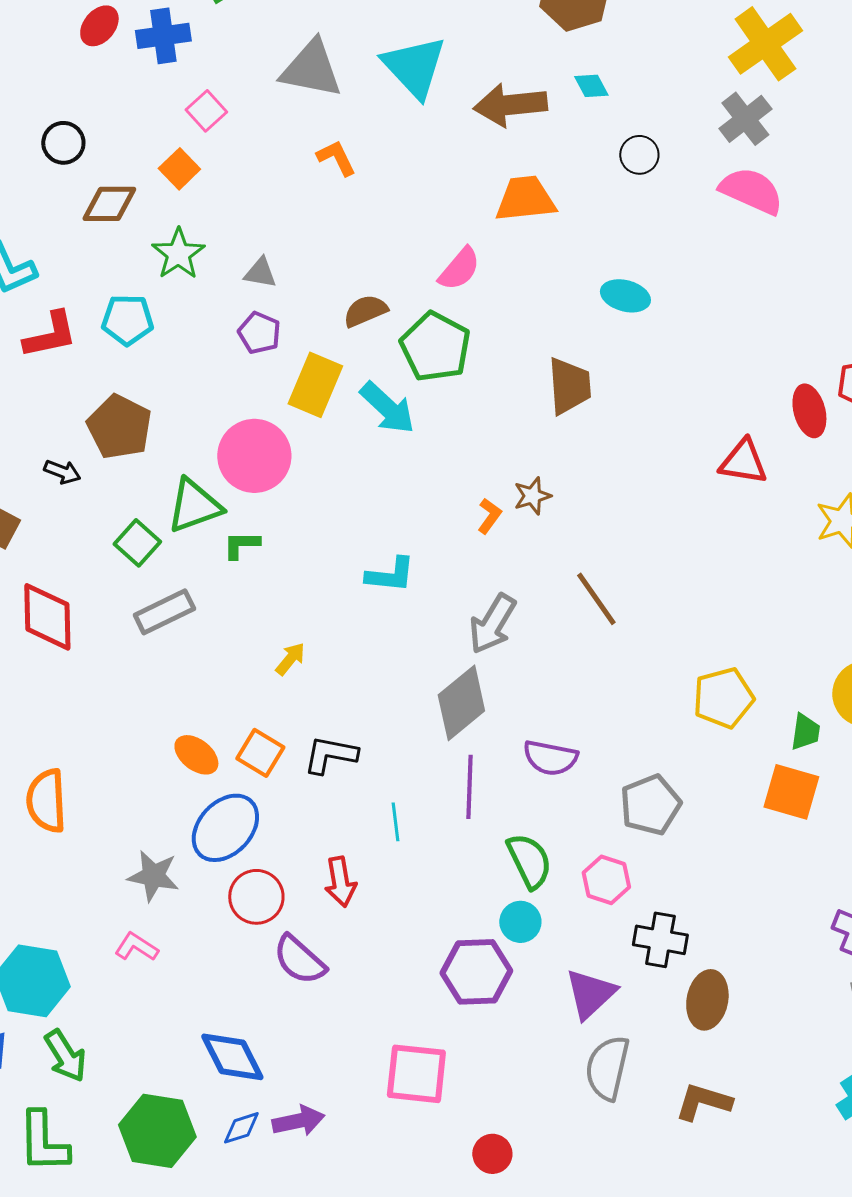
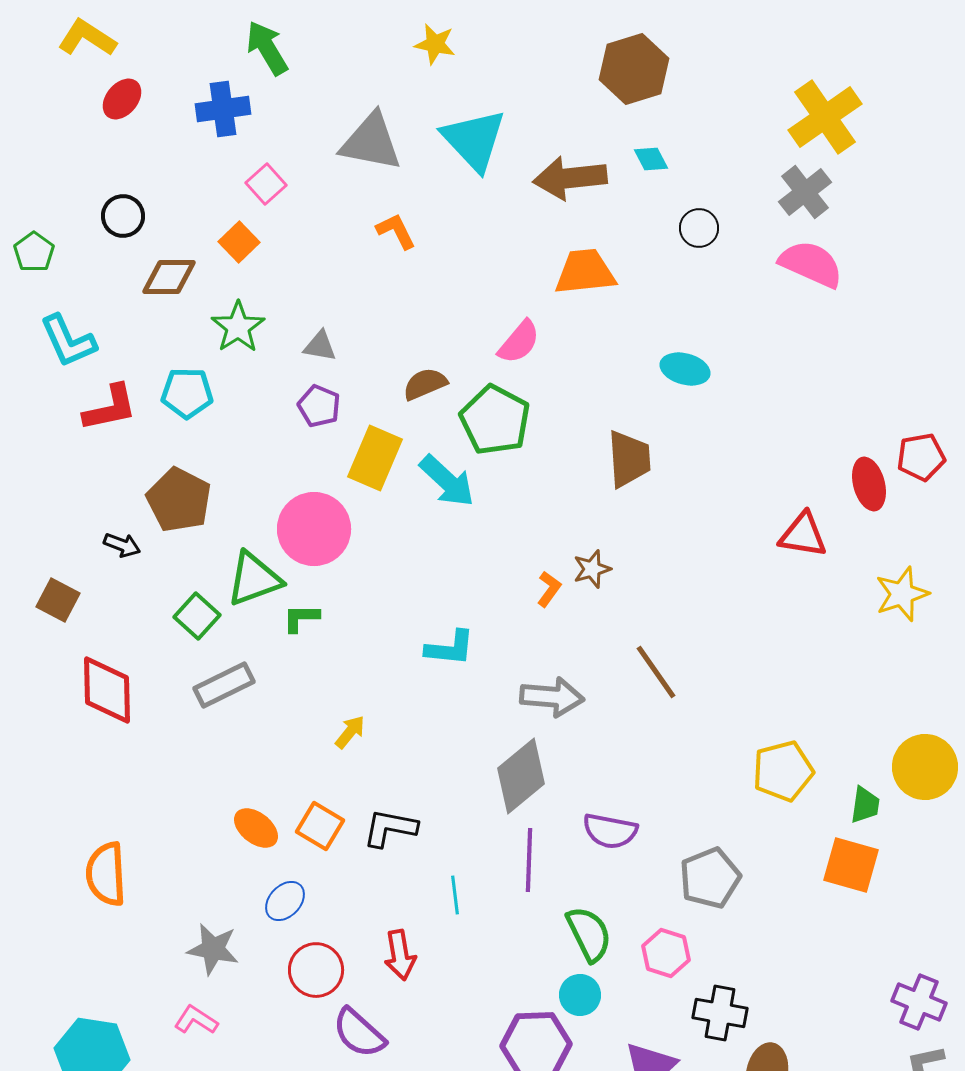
red ellipse: (99, 26) -> (122, 99), moved
gray arrow: (492, 624) -> (552, 697), turned -116
blue ellipse: (225, 828) -> (285, 901), size x0.6

